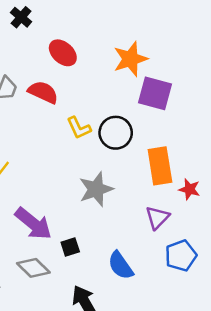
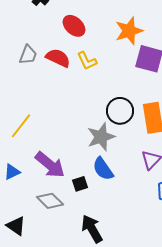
yellow L-shape: (79, 128) -> (87, 61), moved
black circle: (116, 133) -> (120, 111), moved
blue semicircle: (121, 265) -> (103, 169), moved

